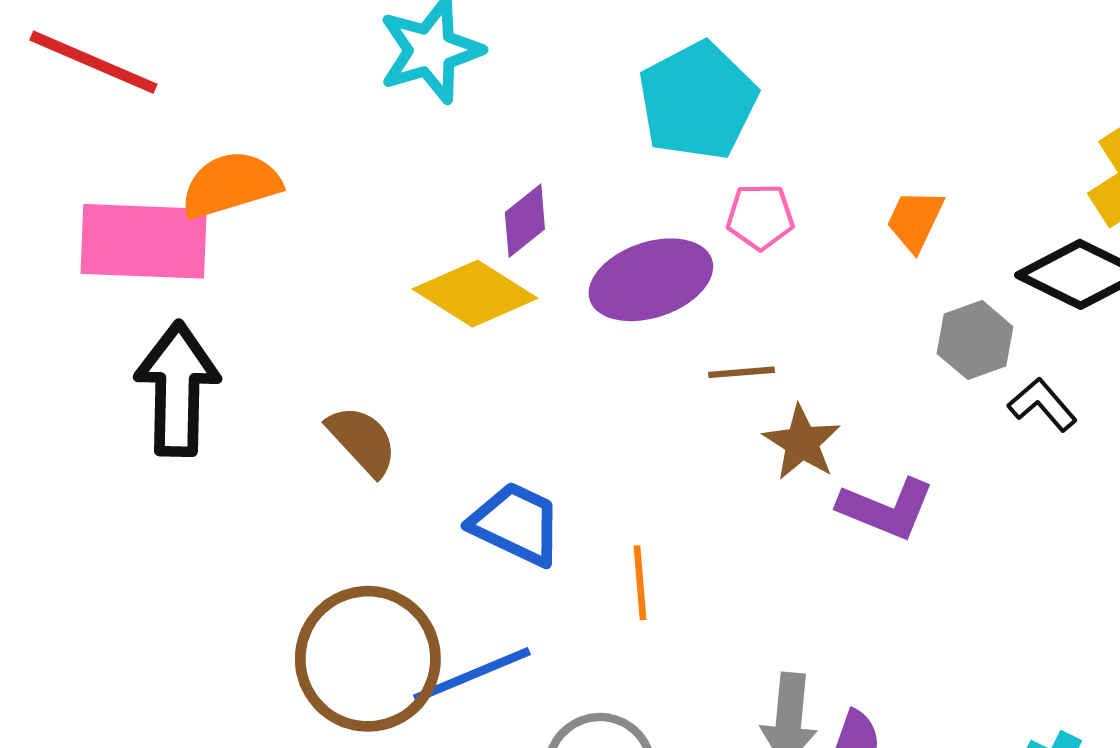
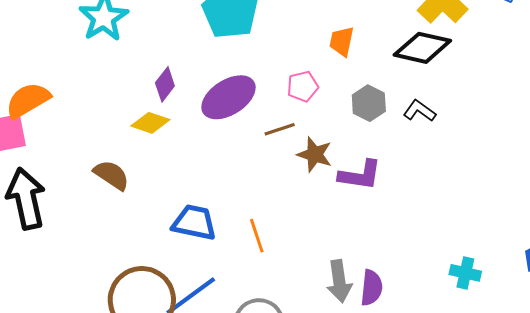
pink pentagon: (760, 217) -> (303, 86), moved
yellow diamond: (475, 294) -> (150, 123), size x0.7
gray hexagon: (975, 340) -> (369, 103), moved
brown semicircle: (362, 441) -> (111, 175), moved

